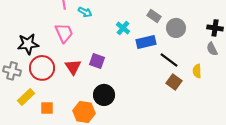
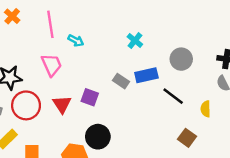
gray rectangle: (154, 16) -> (121, 81), moved
cyan cross: (123, 28) -> (135, 41), moved
brown square: (174, 82) -> (187, 138), moved

